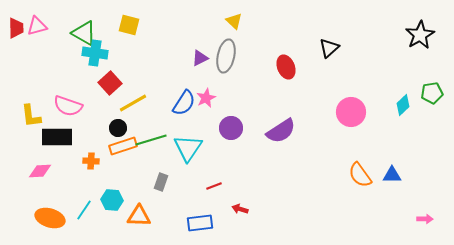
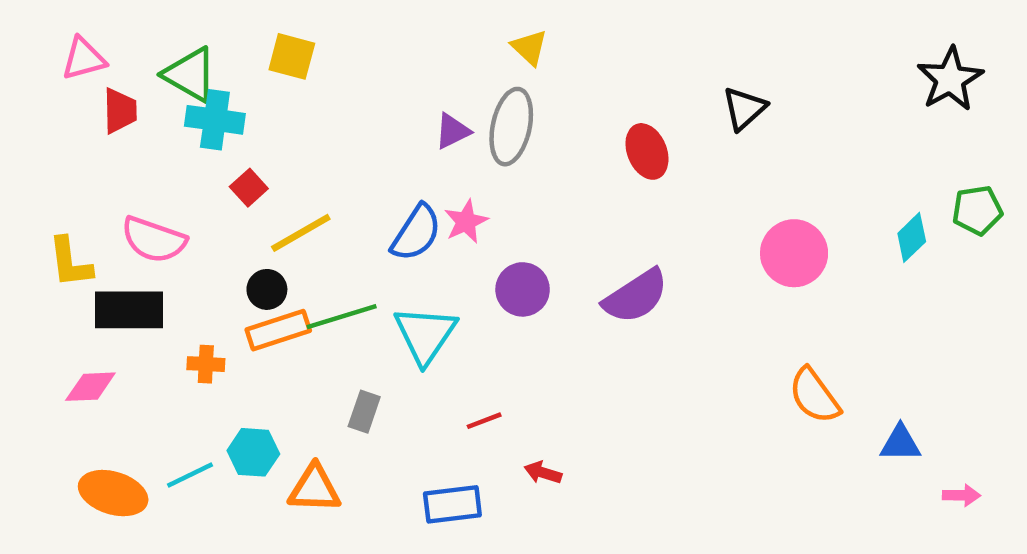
red trapezoid: (16, 28) -> (120, 111), moved
red square: (110, 83) -> (249, 188), size x0.7
blue triangle: (392, 175) -> (900, 443), moved
cyan line: (84, 210) -> (190, 475), turned 30

